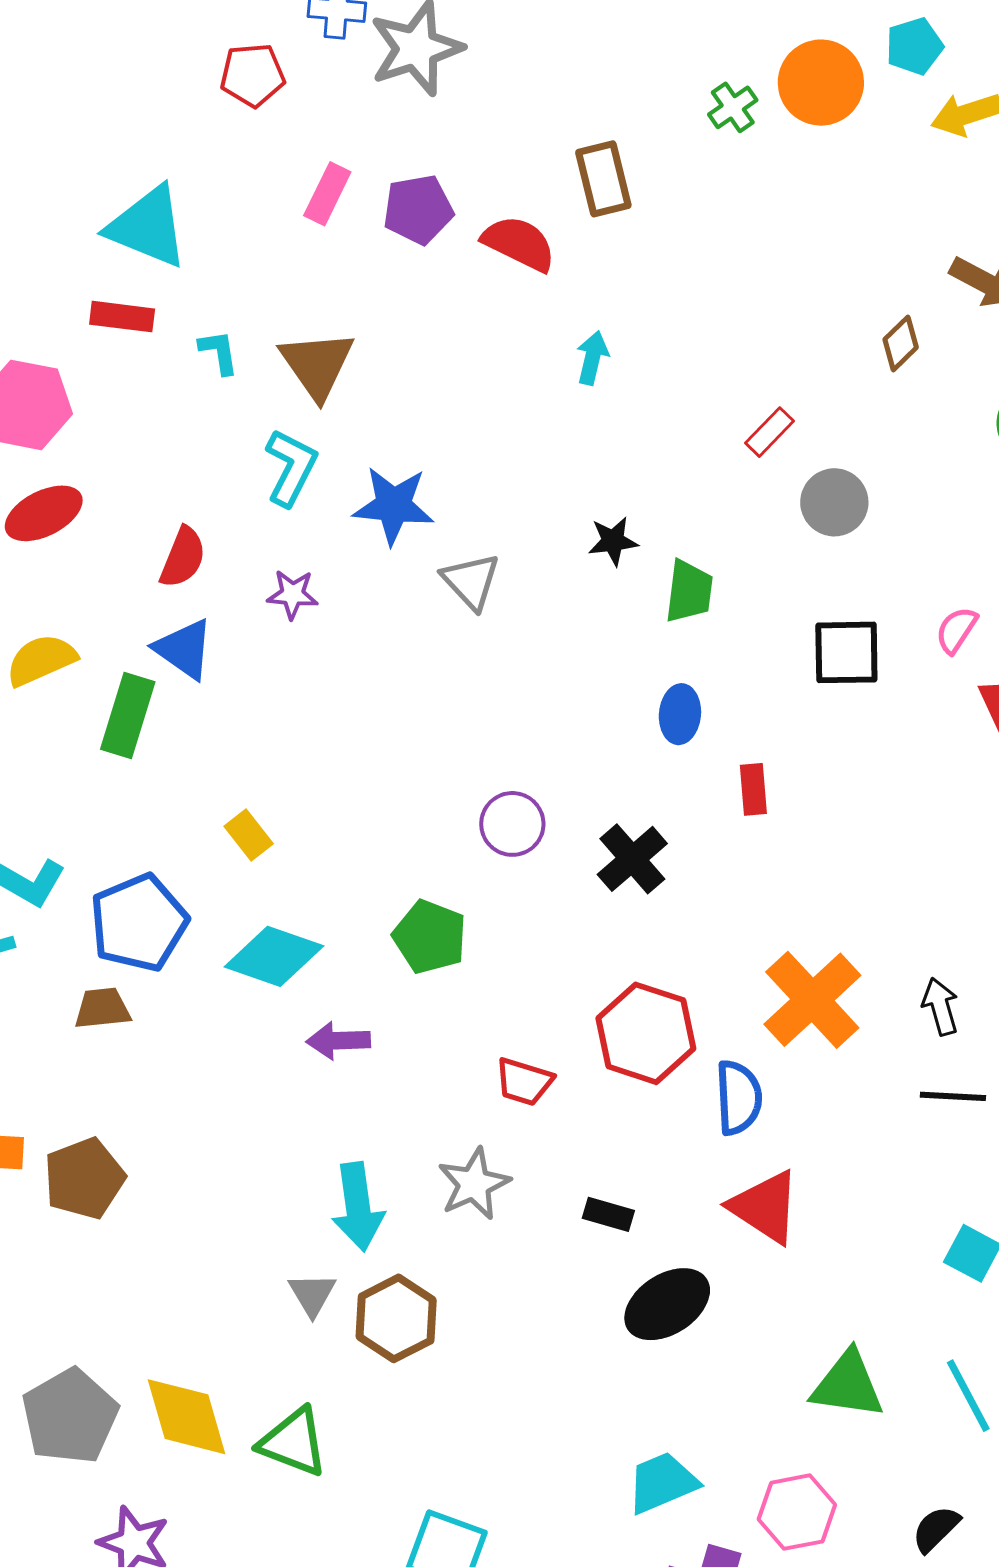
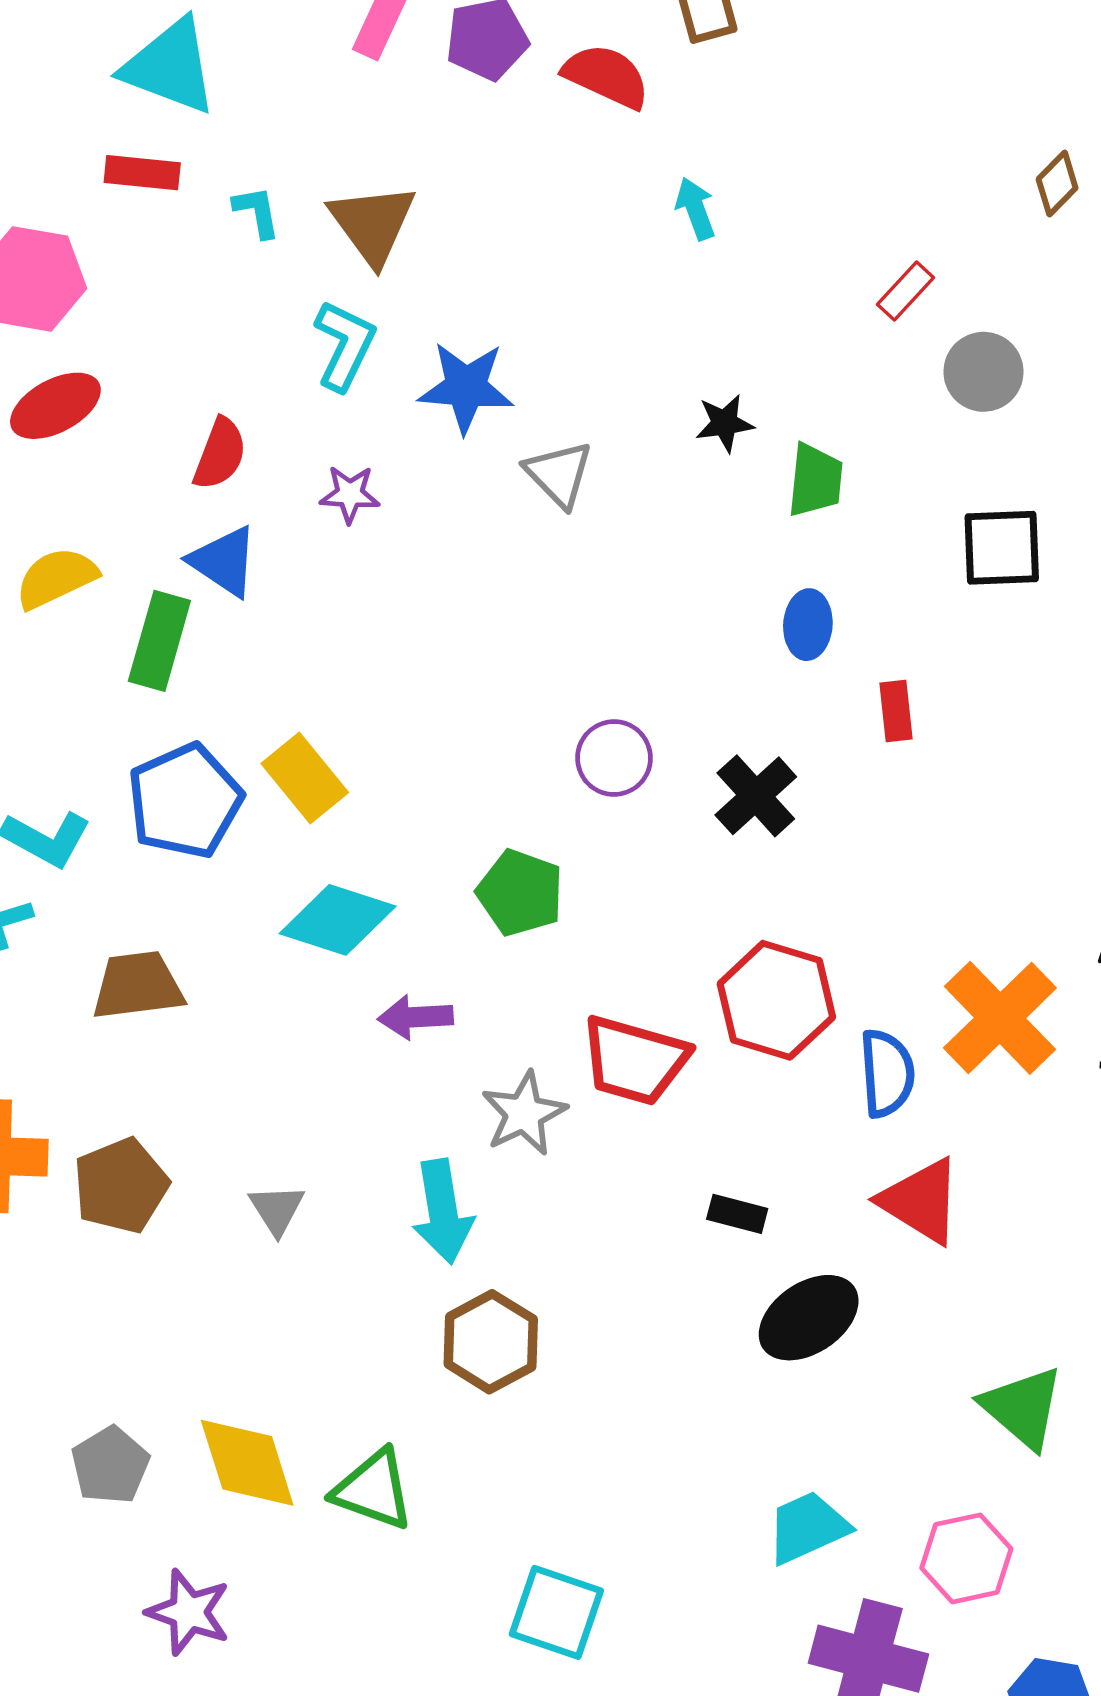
cyan arrow: (592, 358) -> (695, 209), turned -32
yellow rectangle: (249, 835) -> (305, 778), size x1.5
blue pentagon: (139, 923) -> (185, 801), moved
orange cross: (812, 1000) -> (1000, 1018), moved
brown trapezoid: (102, 1008) -> (138, 986), size x1.4
red trapezoid: (524, 1082) -> (635, 1060), size x1.6
gray star: (474, 1184) -> (524, 1113), moved
gray triangle: (312, 1294) -> (277, 1209), moved
green triangle: (848, 1385) -> (1023, 1408), turned 34
gray pentagon: (70, 1416) -> (110, 1465), size x0.7

